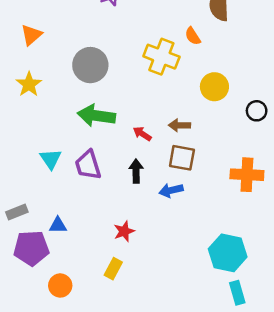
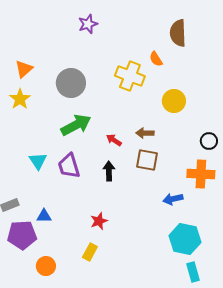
orange triangle: (31, 35) -> (24, 69), moved
black circle: (257, 111) -> (209, 141), moved
green arrow: (96, 116) -> (76, 125), turned 144
blue arrow: (171, 190) -> (173, 199), moved

